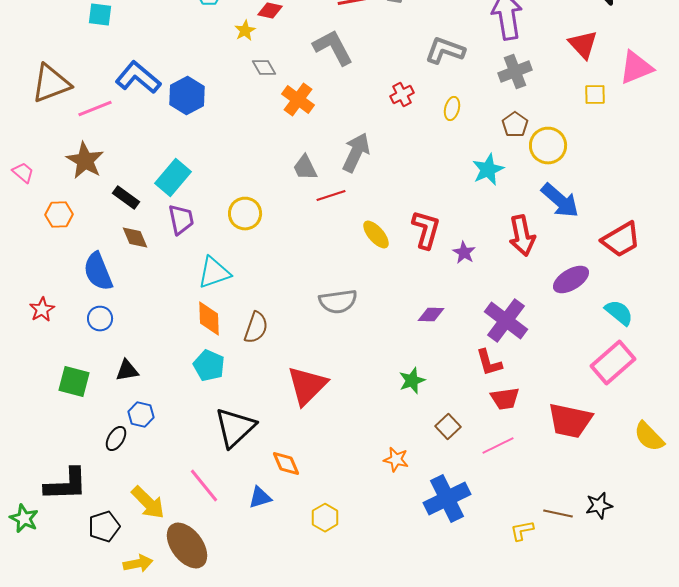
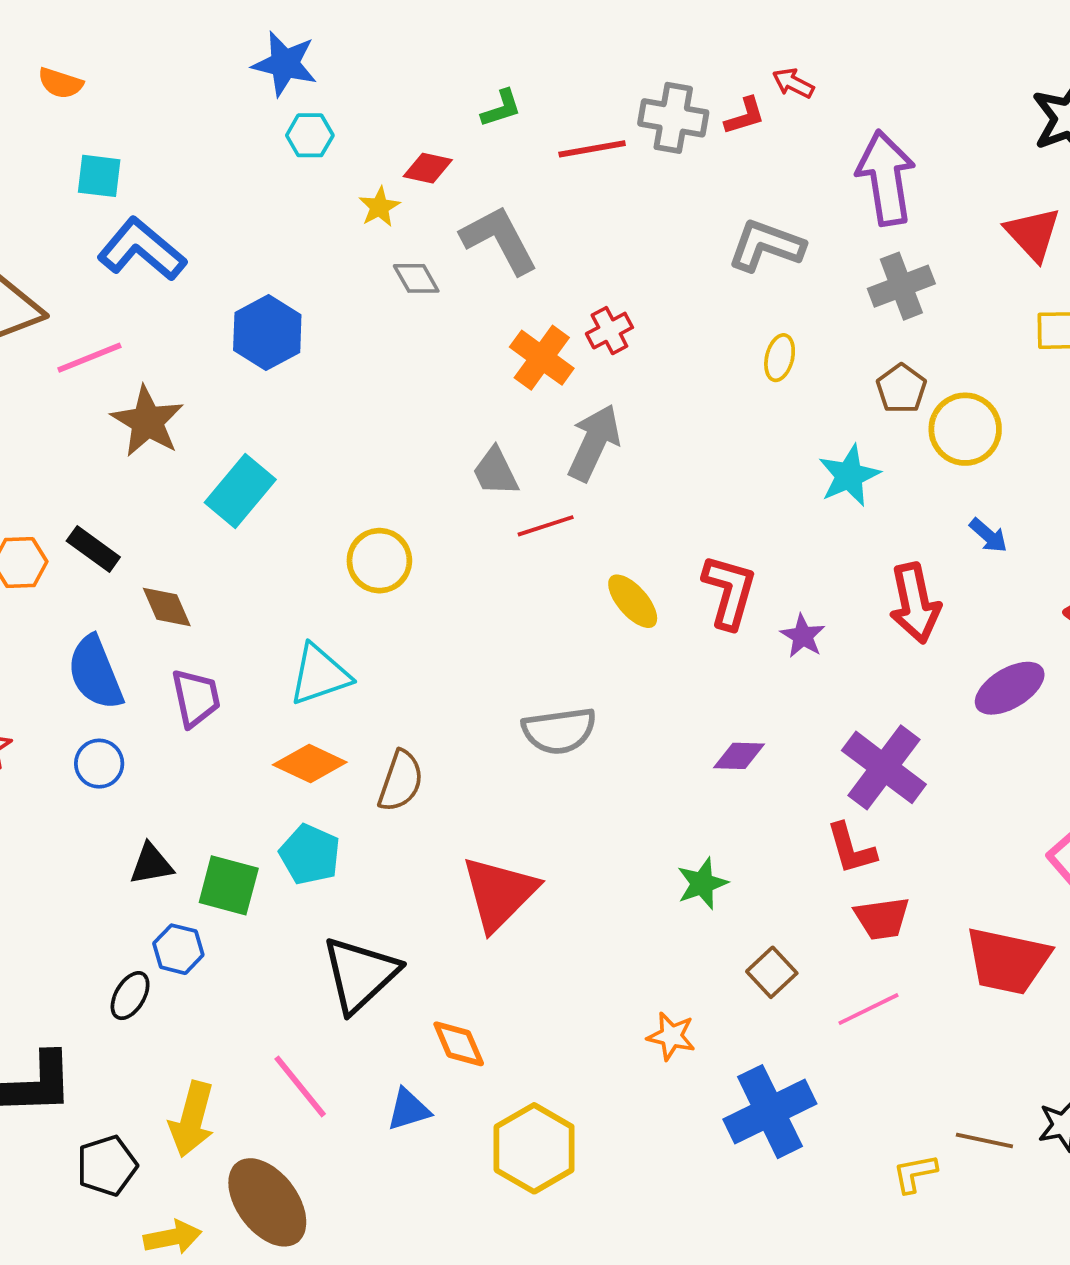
gray L-shape: (333, 48) -> (499, 240), moved
blue L-shape: (138, 78) -> (142, 249), moved
red cross: (402, 94) -> (609, 331), moved
orange cross: (298, 100) -> (542, 358), moved
brown star: (85, 160) -> (147, 421), moved
black rectangle: (126, 198) -> (93, 549), moved
blue arrow: (560, 200) -> (988, 535), size x0.5
purple trapezoid: (181, 220) -> (196, 698), moved
orange diamond: (209, 318) -> (310, 764), turned -63
green square: (74, 382) -> (229, 885), moved
yellow arrow: (148, 502) -> (192, 1119), turned 60
yellow hexagon: (325, 518) -> (534, 1148), size x1.6

